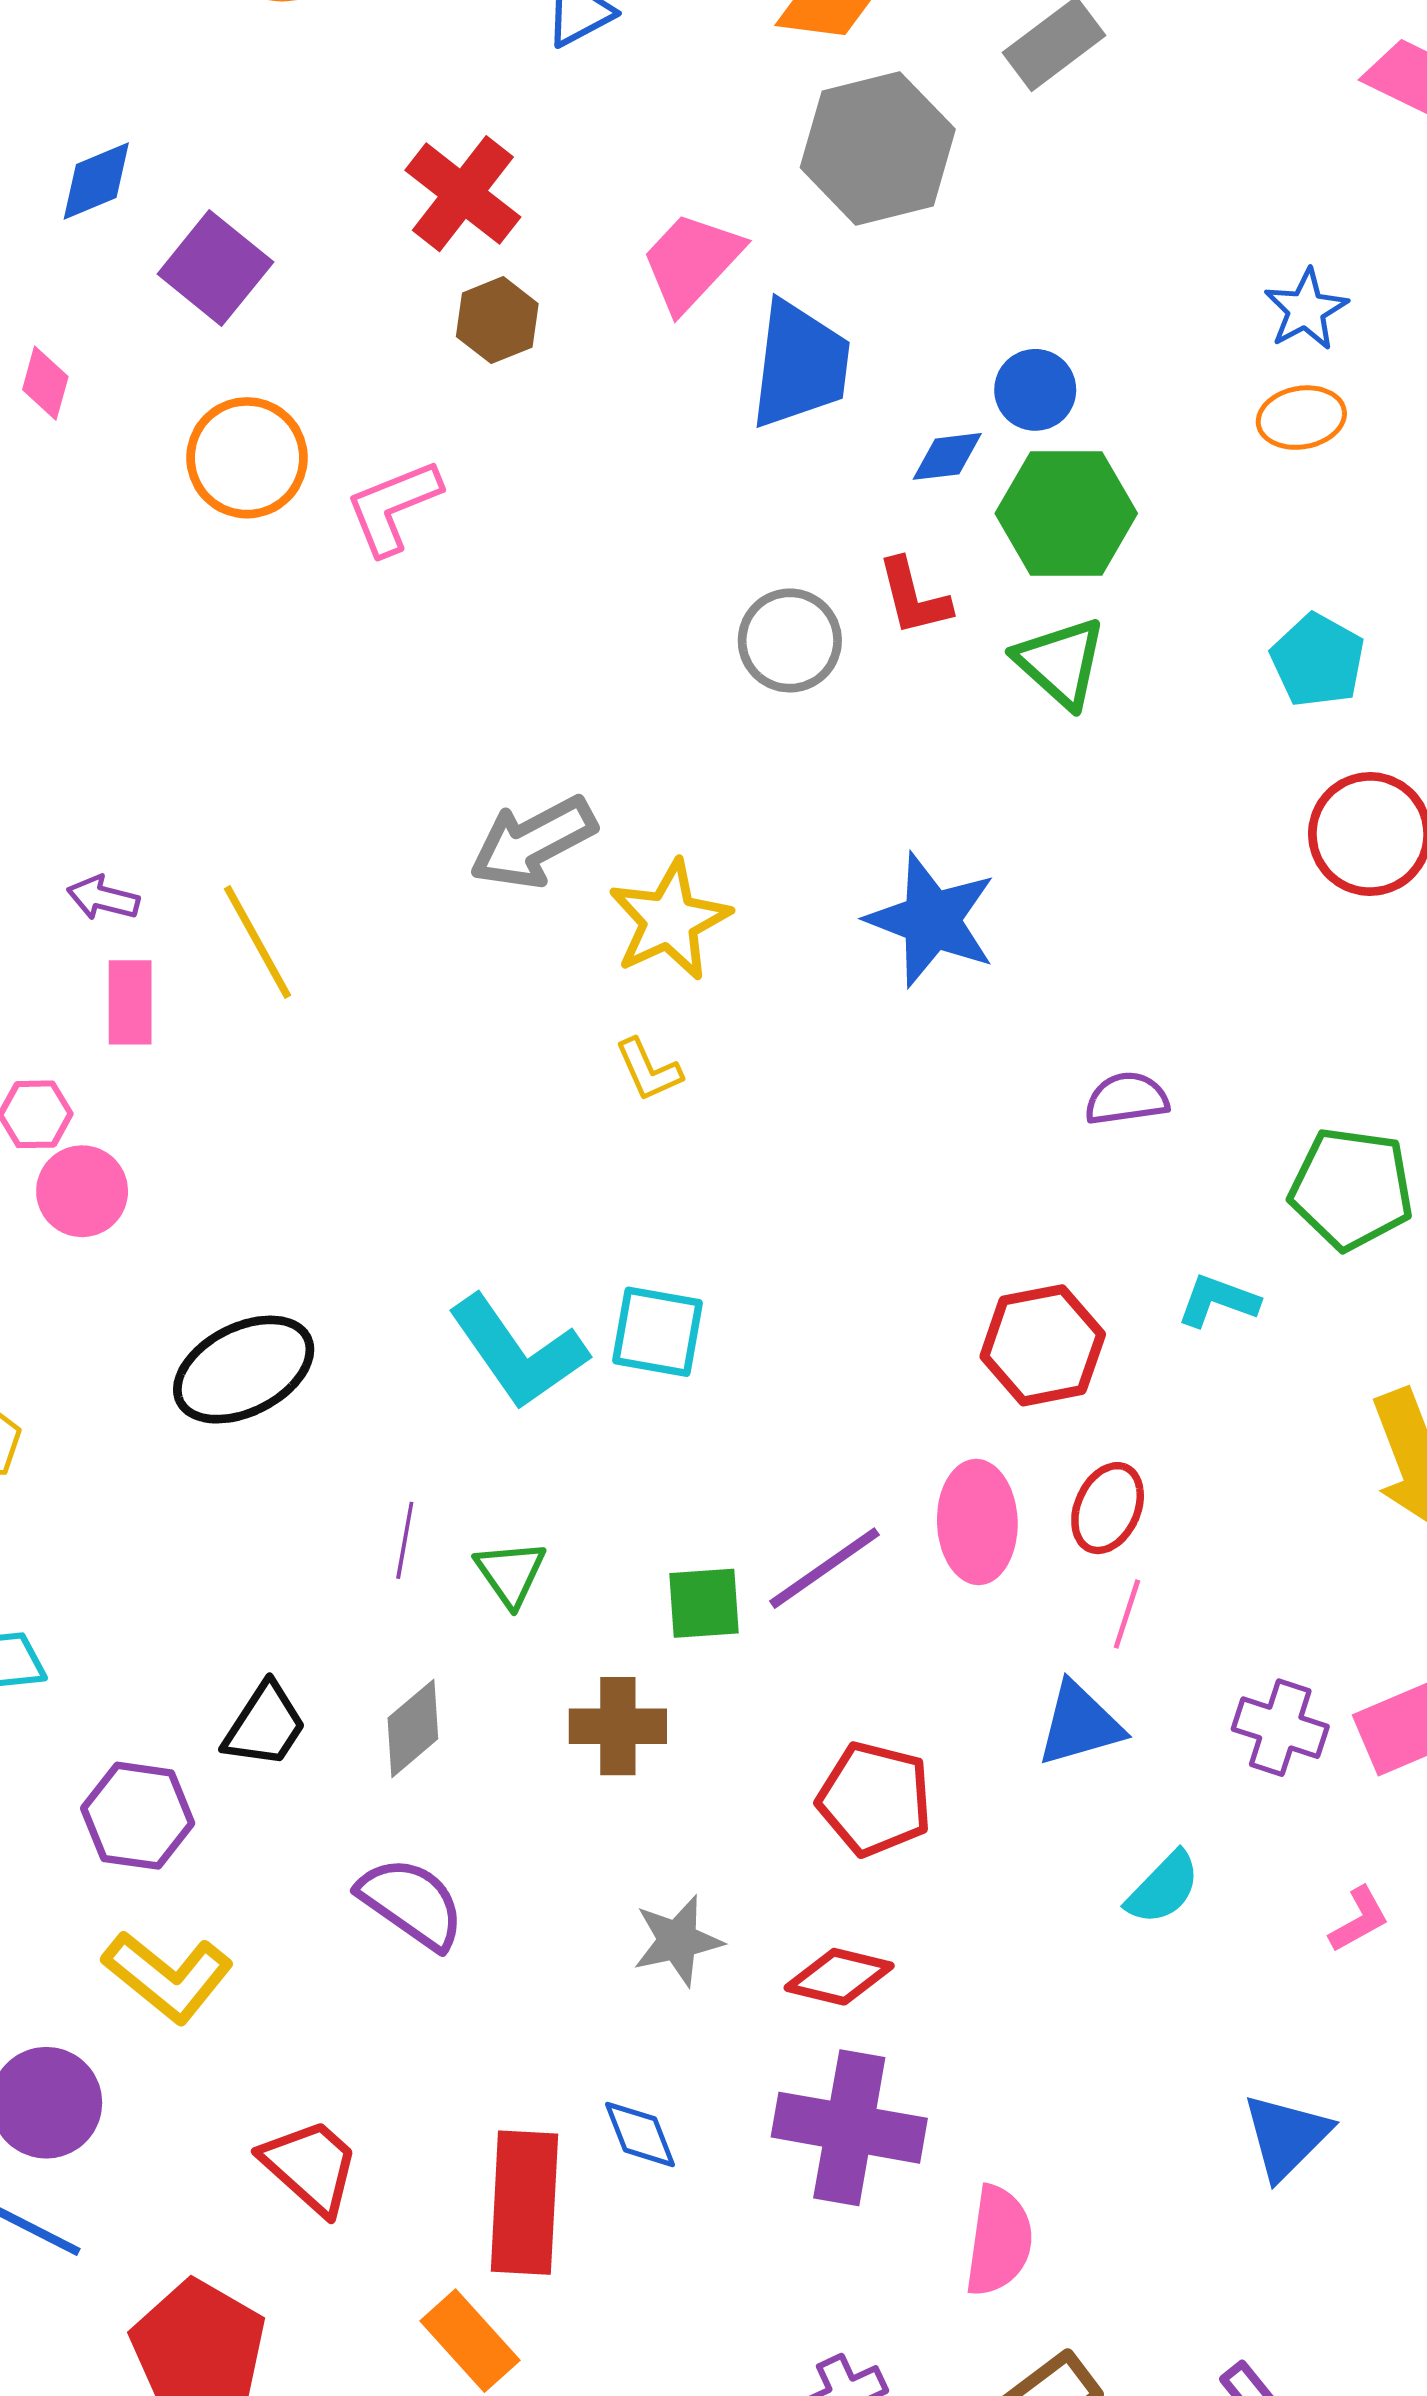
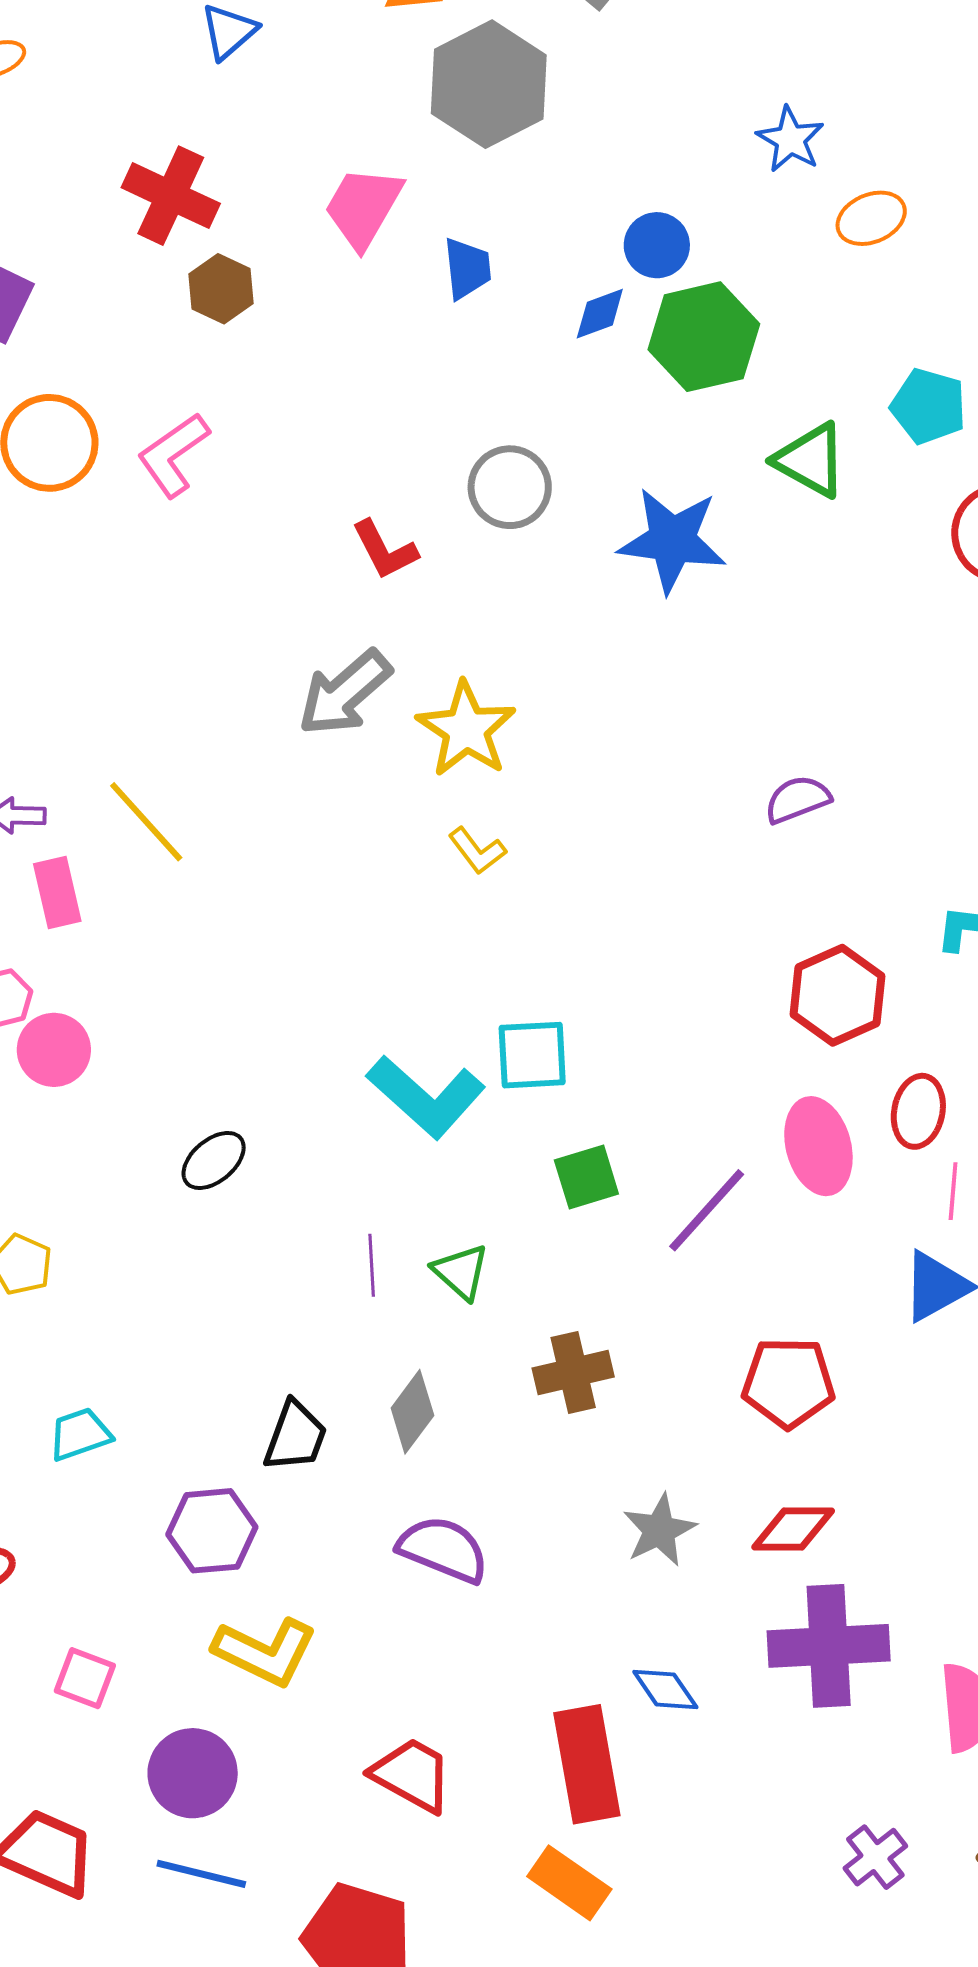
blue star: (1306, 310) -> (790, 139), moved
blue trapezoid: (800, 365) -> (467, 268), size x0.6
red L-shape: (914, 597) -> (385, 550), moved
green triangle: (1060, 662) -> (811, 460), moved
blue star: (931, 920) -> (672, 540), moved
purple semicircle: (1127, 1099) -> (798, 799), moved
black ellipse: (244, 1370) -> (214, 1160), size x0.6
green square: (704, 1603) -> (586, 1177), moved

